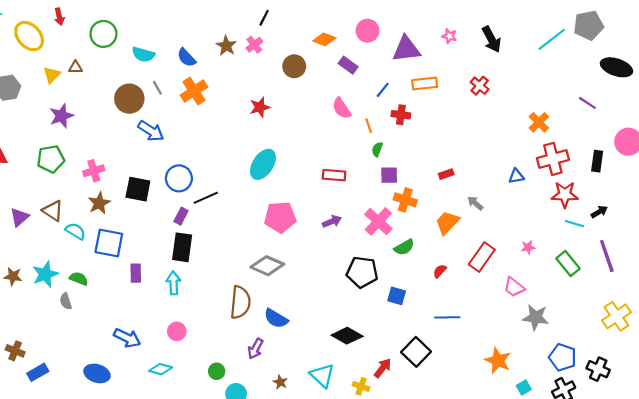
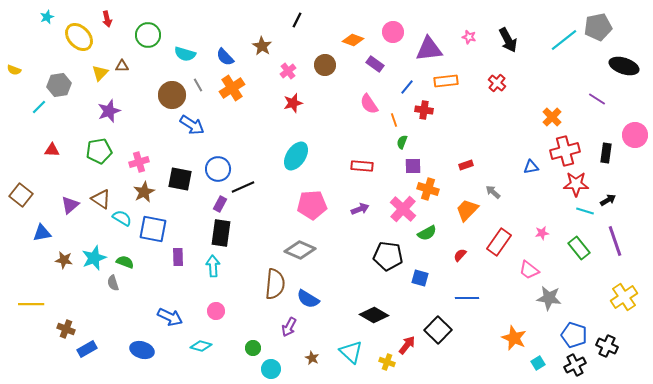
pink cross: (254, 45) -> (288, 71), moved

